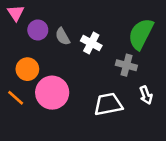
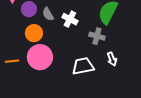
orange circle: (27, 69) -> (34, 33), moved
orange line: (16, 98) -> (12, 61), turned -48

